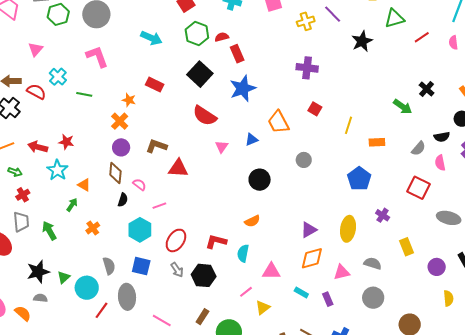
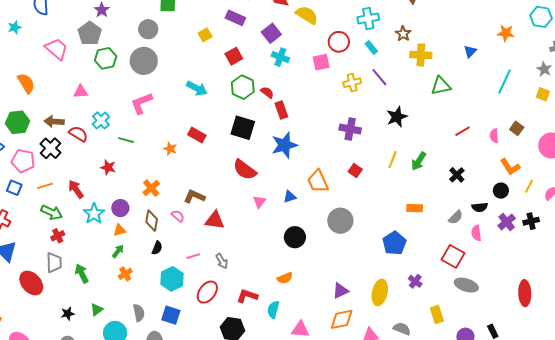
red semicircle: (222, 37) -> (267, 92), turned 48
red line: (422, 37) -> (462, 131), moved
black star: (362, 41) -> (397, 117), moved
pink semicircle: (453, 42) -> (494, 136), moved
pink triangle: (36, 49) -> (81, 92), turned 42
pink L-shape: (97, 57) -> (142, 103), turned -95
black square: (200, 74) -> (243, 128), turned -30
black cross: (427, 89) -> (457, 175), moved
green arrow: (403, 107) -> (419, 161), moved, turned 84
orange cross: (120, 121) -> (151, 188), moved
yellow line: (348, 125) -> (393, 160), moved
red star: (66, 142) -> (108, 167), moved
red arrow: (38, 147) -> (76, 189), turned 36
purple circle: (121, 147) -> (120, 208), moved
gray circle: (304, 160) -> (340, 221), size x1.6
green arrow: (15, 172) -> (52, 212), size x1.5
pink semicircle: (139, 184) -> (178, 216), moved
orange triangle: (84, 185) -> (120, 230), turned -48
green arrow: (72, 205) -> (118, 251), moved
gray ellipse: (449, 218) -> (466, 285), moved
gray arrow: (177, 270) -> (222, 261), moved
black star: (38, 272) -> (68, 314), size x0.6
green triangle: (64, 277) -> (97, 310), moved

